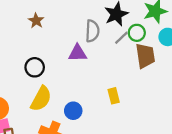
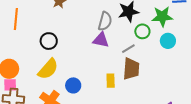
gray line: (121, 38) -> (128, 49), moved
purple triangle: (78, 53) -> (101, 40), moved
brown trapezoid: (145, 56) -> (131, 69), moved

